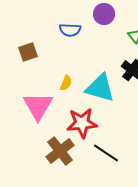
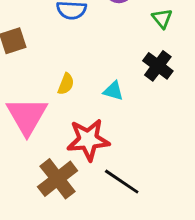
cyan triangle: (100, 88) -> (113, 91), size x0.5

